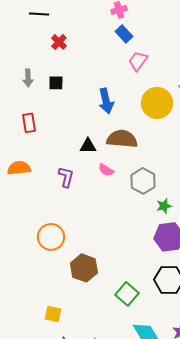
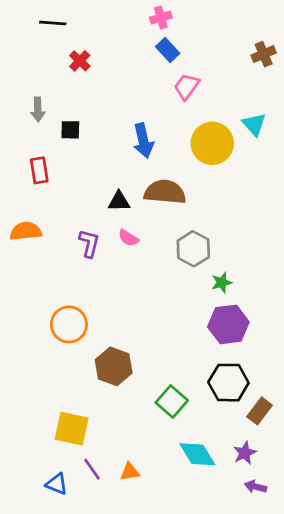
black square: (56, 83) -> (70, 130), moved
pink semicircle: (106, 170) -> (128, 238), moved
yellow square: (53, 314) -> (72, 429), size x1.5

